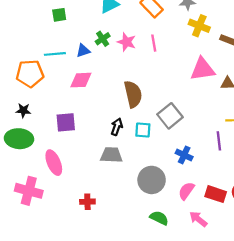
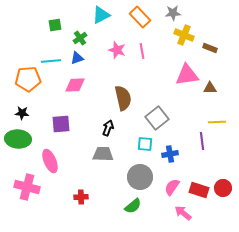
green cross: (103, 39) -> (80, 38), moved
cyan square: (143, 130) -> (145, 144), moved
blue cross: (184, 155) -> (170, 154), turned -35
green semicircle: (159, 218) -> (133, 206), moved, turned 114

